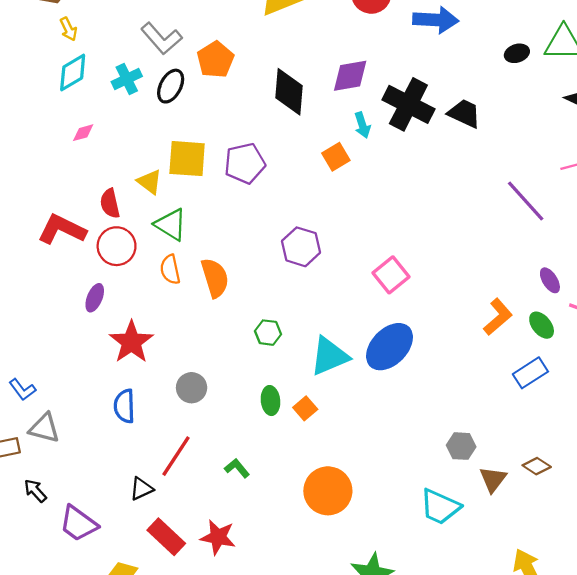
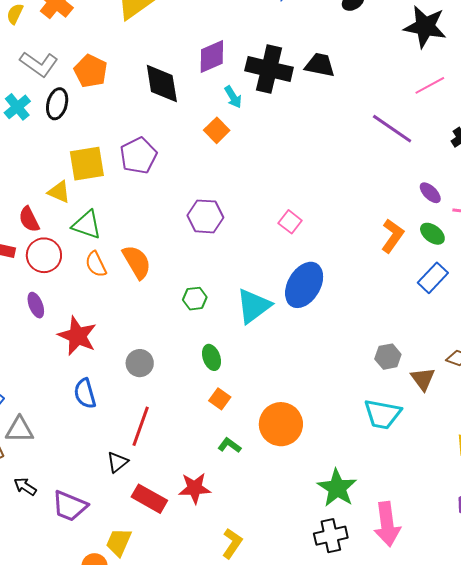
pink square: (391, 275) -> (290, 222), size x0.7
purple ellipse: (95, 298) -> (36, 305), turned -30
orange square: (305, 408) -> (220, 399), moved
green L-shape: (237, 468) -> (229, 445), moved

